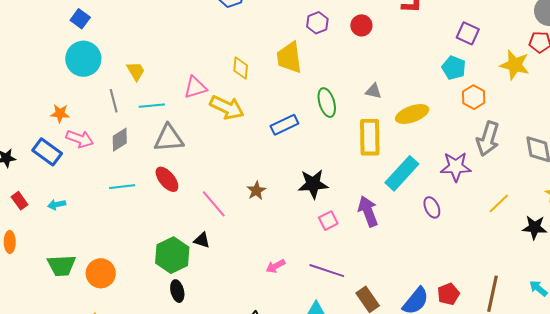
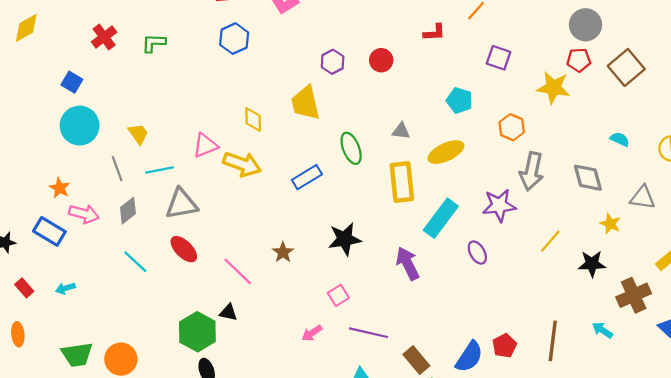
cyan pentagon: (454, 68) -> (459, 100), moved
orange star: (60, 113) -> (60, 188), turned 30
cyan line: (122, 187) -> (135, 262), turned 55
pink square: (328, 221) -> (338, 295), moved

